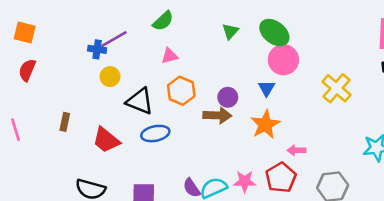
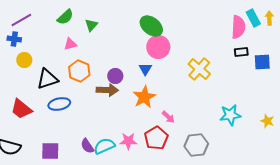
green triangle: (230, 31) -> (91, 25), moved
purple line: (114, 39) -> (21, 20), moved
black triangle: (140, 101) -> (47, 79), turned -40
pink arrow: (296, 150) -> (168, 117), turned -136

